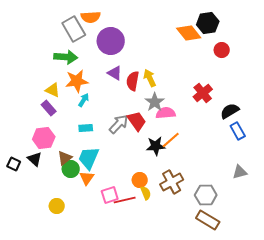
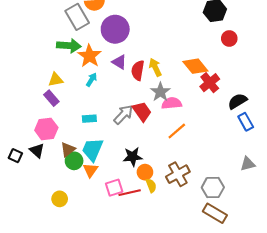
orange diamond: (189, 33) -> (195, 66), moved
orange star: (77, 81) -> (89, 56), moved, turned -30
yellow triangle: (53, 90) -> (56, 80), turned -35
cyan arrow: (84, 100) -> (92, 80), moved
black star: (156, 146) -> (133, 157), moved

